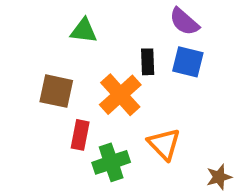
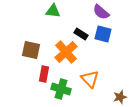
green triangle: (84, 31) -> (53, 11), moved
black rectangle: (148, 62) -> (81, 34), turned -56
green cross: (111, 162) -> (61, 89), turned 36

